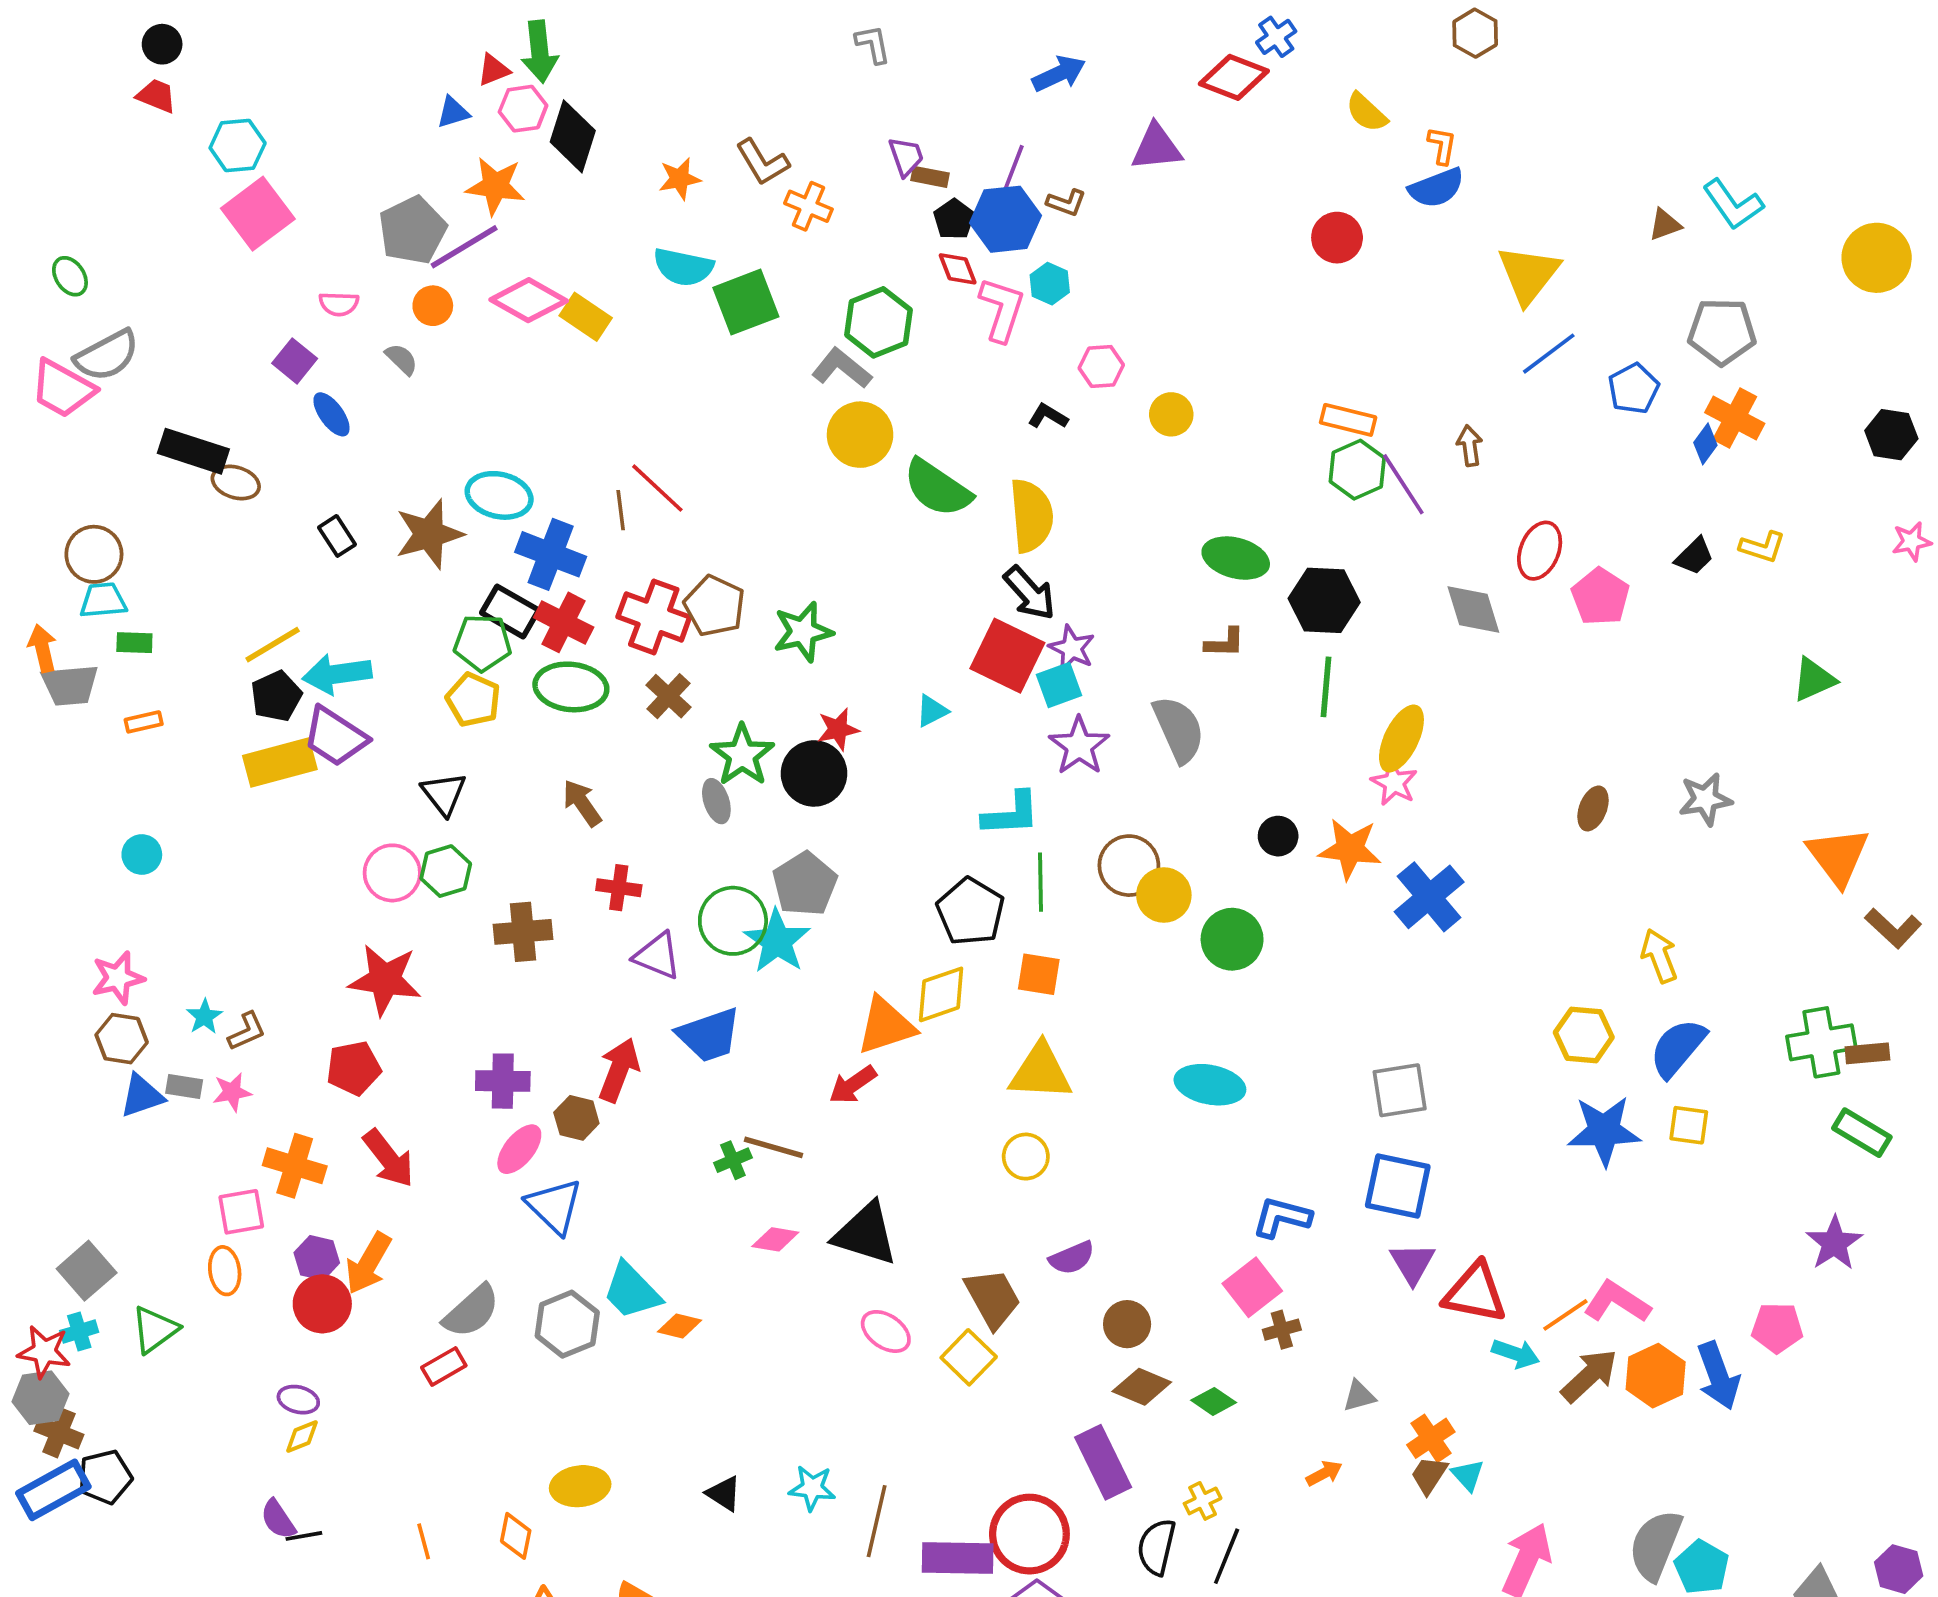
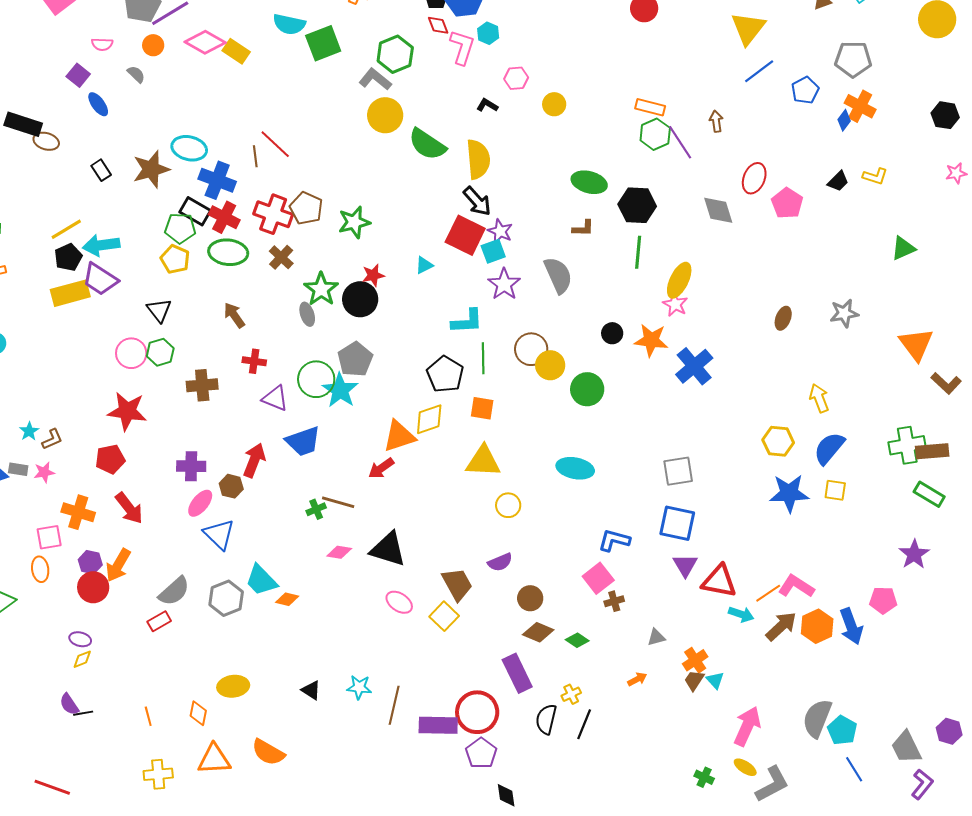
brown rectangle: (1867, 1053) -> (932, 451), size x1.4
yellow circle: (1026, 1157) -> (508, 505), moved

